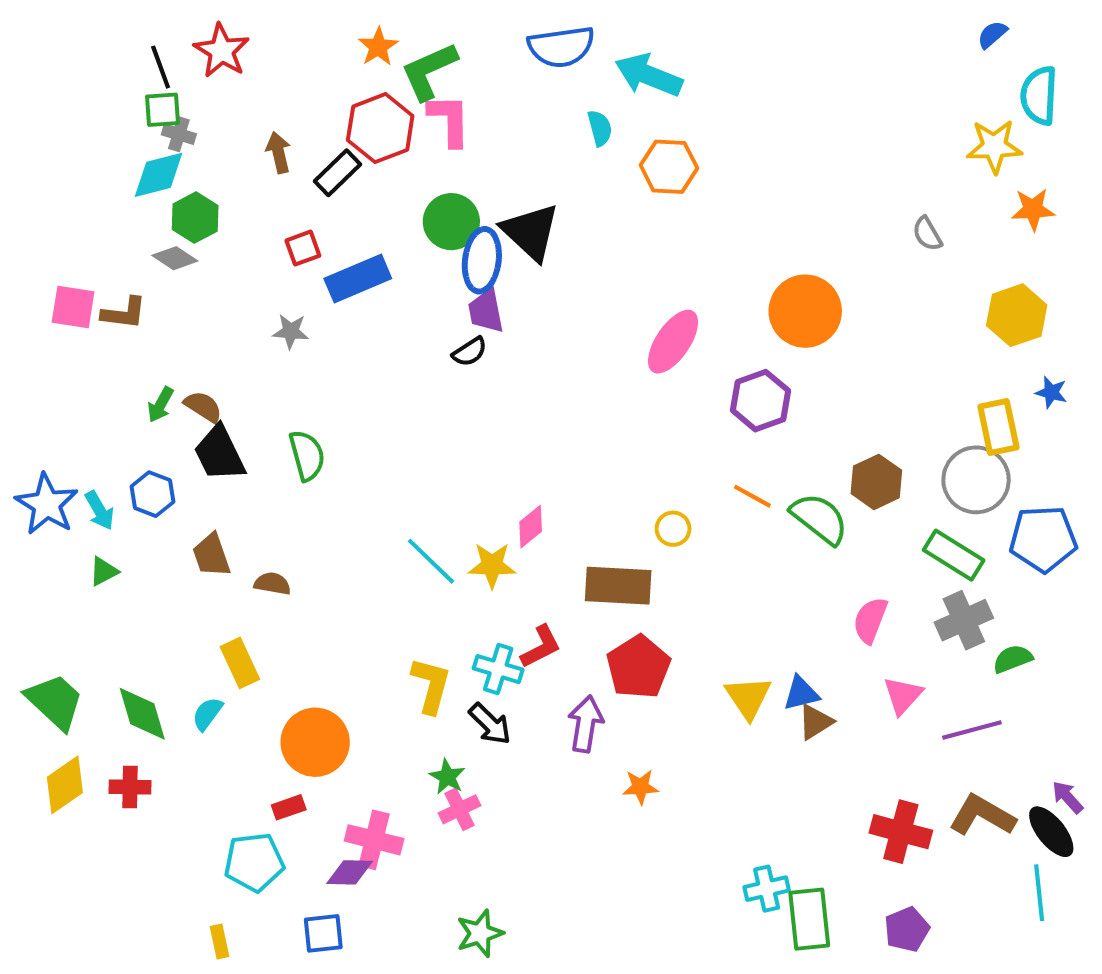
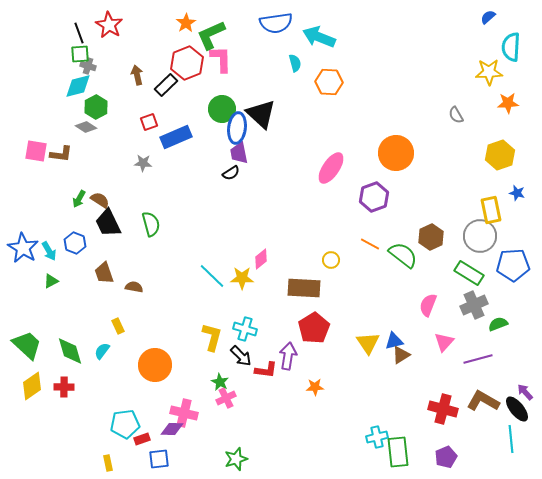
red L-shape: (541, 647) -> (266, 370), moved, turned 35
yellow rectangle: (240, 663) -> (118, 326), size x0.7
red rectangle: (289, 807) -> (142, 439), moved

